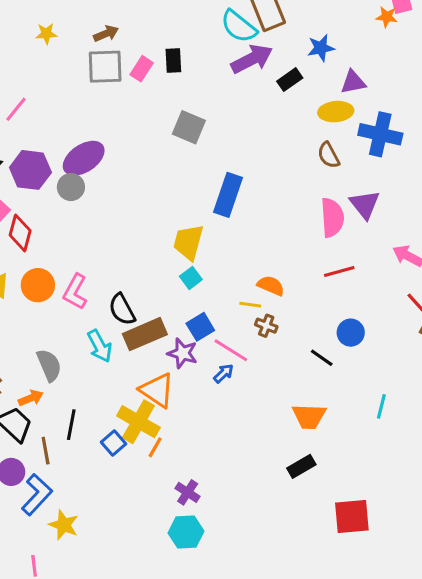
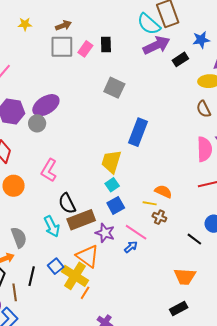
pink L-shape: (75, 292) -> (49, 170), moved
blue square: (200, 327) -> (116, 205), moved
blue square: (114, 443) -> (56, 266), moved

